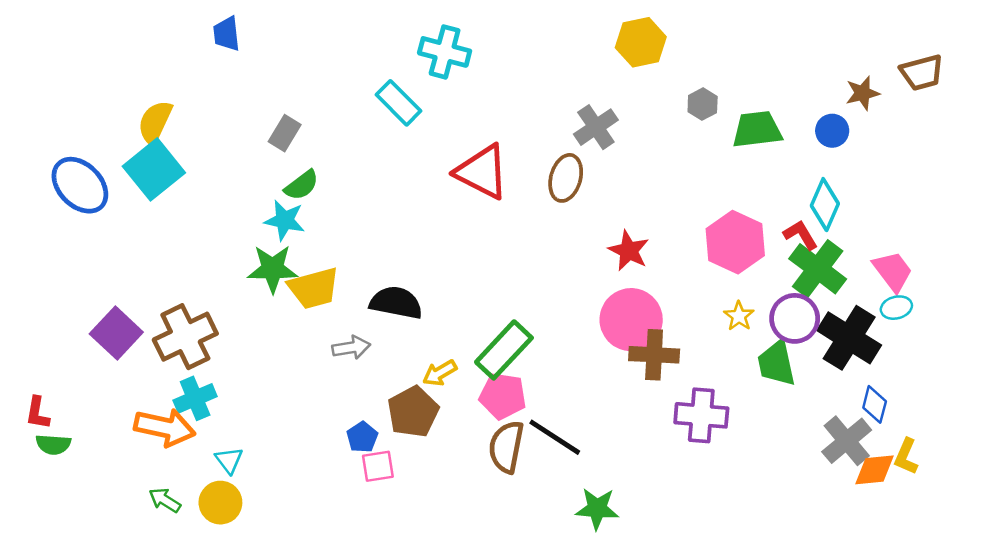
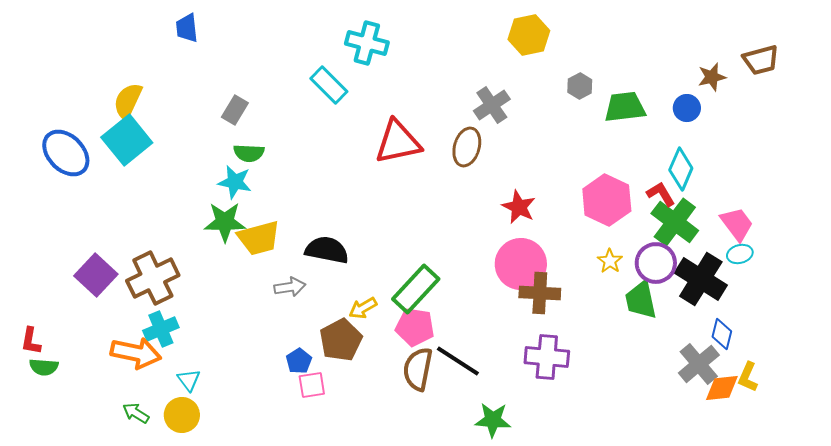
red triangle: (482, 172) -> (398, 142), turned -39
green semicircle: (302, 185) -> (249, 153), turned 40
purple cross: (701, 415) -> (547, 357), moved

